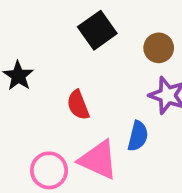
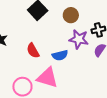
blue semicircle: (138, 136) -> (60, 55), moved, turned 70

